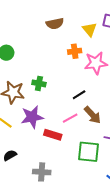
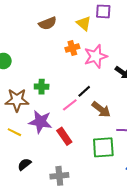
purple star: (32, 117) -> (40, 122), turned 30
pink line: (70, 118) -> (70, 105), moved
red rectangle: (53, 135) -> (64, 136), turned 48

